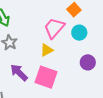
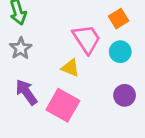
pink trapezoid: (54, 28) -> (87, 39), turned 95
yellow triangle: (47, 50) -> (70, 68), turned 40

